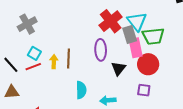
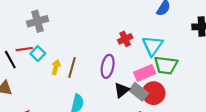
red cross: (111, 21) -> (125, 39), size x0.6
gray rectangle: (130, 35) -> (139, 92), moved, turned -48
pink rectangle: (136, 48) -> (145, 73), turned 66
red line: (33, 67) -> (24, 49), moved

